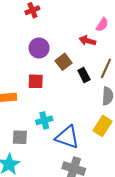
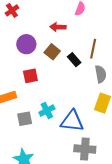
red arrow: (87, 41) -> (58, 27), moved
gray square: (20, 137) -> (25, 119), moved

